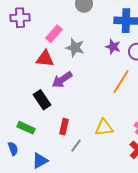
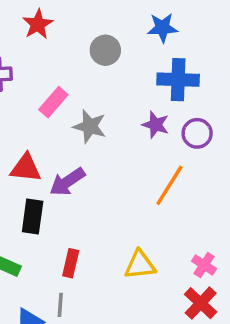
red triangle: (45, 59) -> (26, 168), moved
black rectangle: (42, 100) -> (33, 216), turned 42
gray line: (76, 146) -> (60, 305), moved, turned -32

